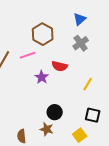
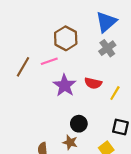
blue triangle: (80, 19) -> (106, 22), size x1.5
red semicircle: (60, 66) -> (93, 83), moved
purple star: (42, 77) -> (65, 85), size x1.5

